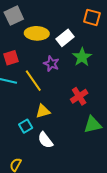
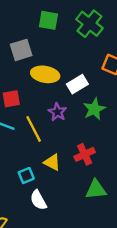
yellow triangle: (43, 111) -> (52, 162), moved, turned 35
cyan square: (26, 126) -> (26, 176), moved

